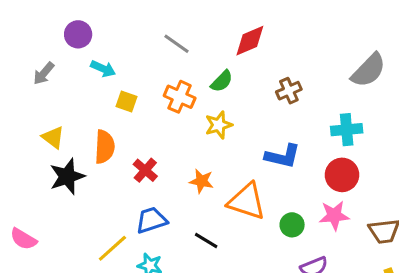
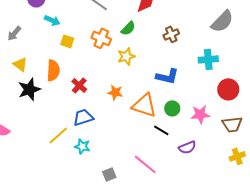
gray arrow: (44, 73) -> (14, 33), moved
red circle: (342, 175) -> (228, 89), moved
green circle: (292, 225) -> (172, 108), moved
black line: (206, 240) -> (161, 130), moved

